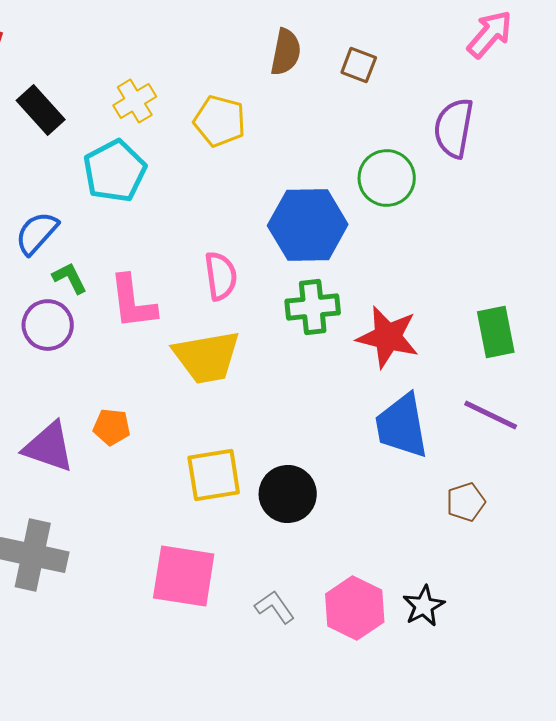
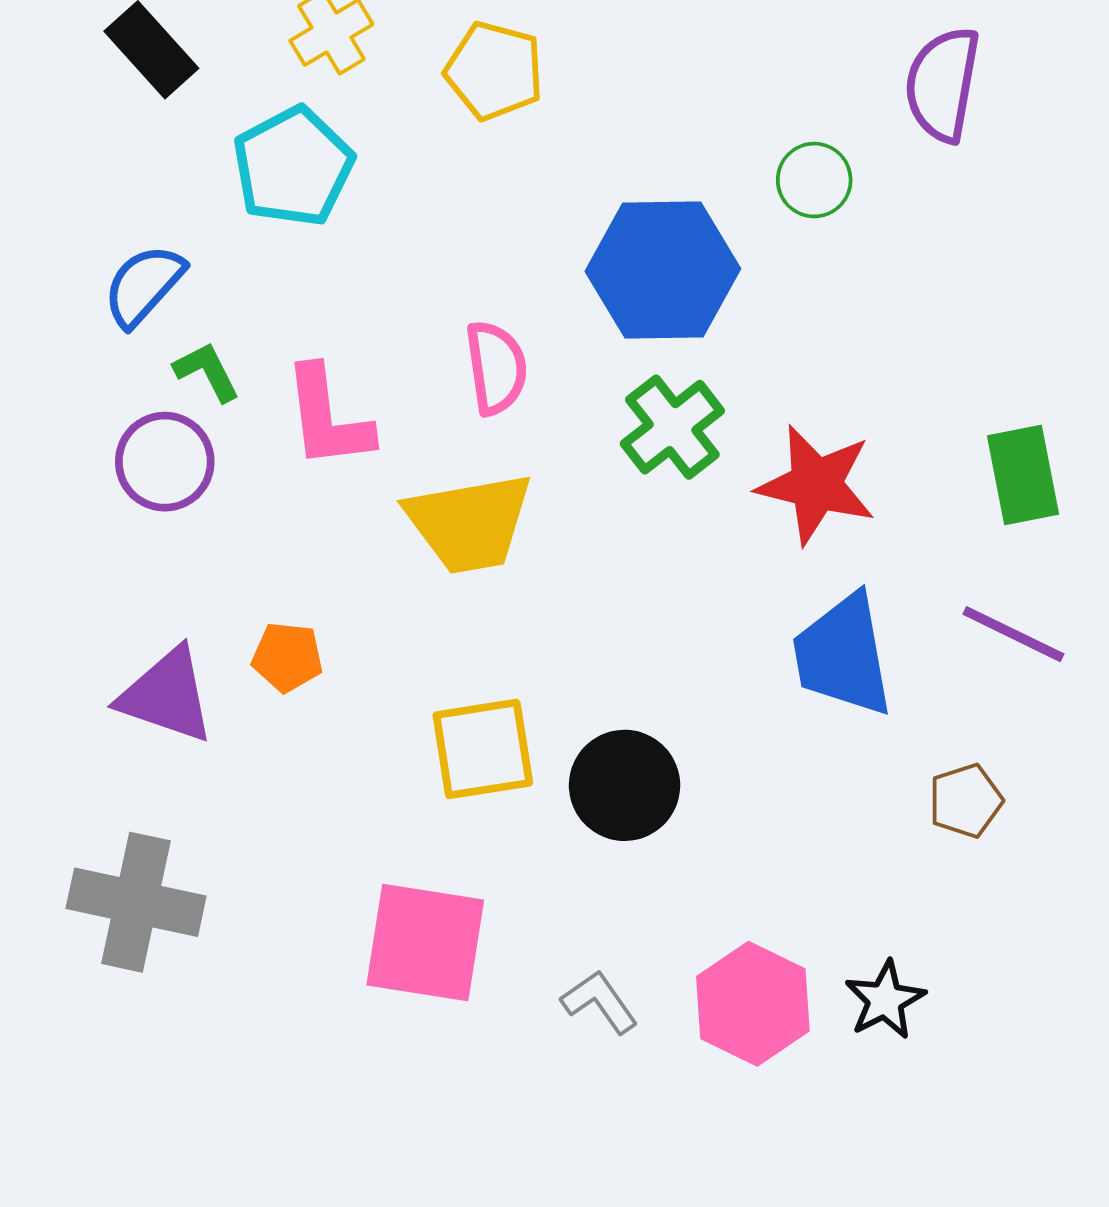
green circle: (387, 178) -> (814, 180), size x0.7
green cross: (313, 307) -> (672, 427), turned -32

